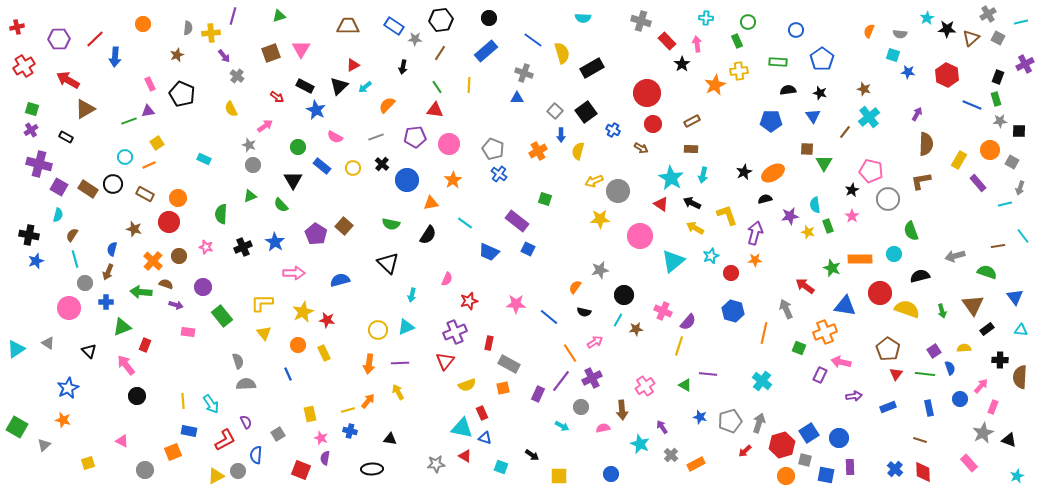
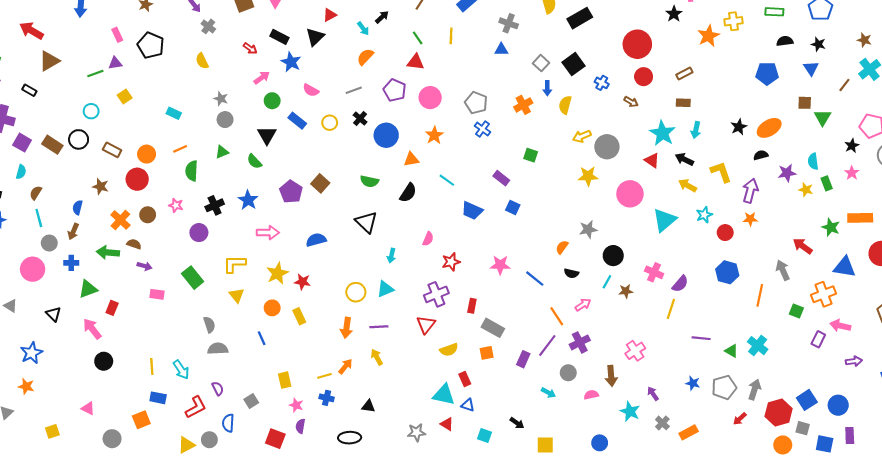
black arrow: (403, 67) -> (382, 17), turned -144
cyan arrow: (365, 87) -> (363, 29), moved, turned -88
pink arrow: (265, 126) -> (262, 78), moved
purple pentagon: (415, 137) -> (395, 90), turned 30
orange line: (149, 165) -> (180, 149), moved
purple rectangle: (517, 221) -> (501, 178), size x0.7
purple circle: (203, 287) -> (199, 233), moved
green triangle: (685, 385) -> (731, 351), moved

